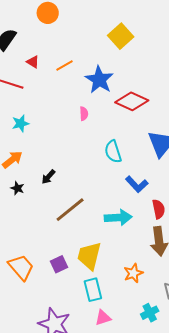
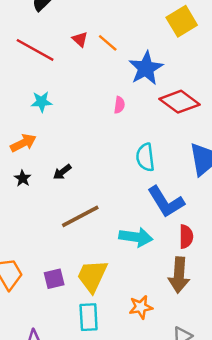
red triangle: (33, 62) -> (80, 39), moved
orange line: (64, 65) -> (108, 43), turned 60
blue L-shape: (137, 184) -> (166, 202), size x1.4

